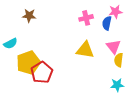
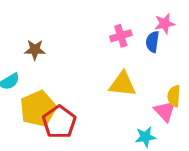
brown star: (29, 16) -> (35, 50), moved
pink triangle: (113, 47) -> (165, 111), moved
cyan star: (117, 85) -> (145, 137), moved

